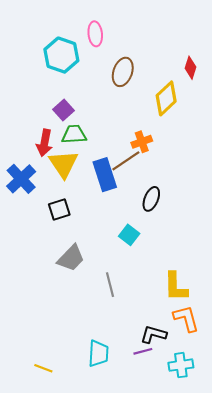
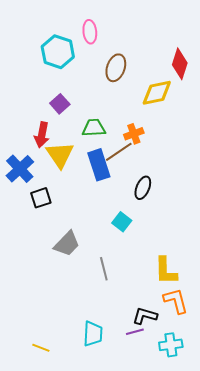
red diamond: (190, 68) -> (180, 64), size x1.4
yellow diamond: (166, 98) -> (157, 93), turned 32
green trapezoid: (74, 134) -> (94, 128), moved
black square: (59, 210) -> (41, 198), moved

